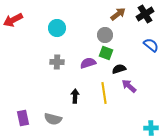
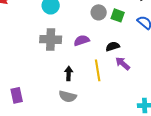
green square: (106, 53) -> (118, 15), moved
gray cross: (57, 62) -> (51, 39), size x1.5
gray semicircle: (53, 119) -> (68, 96), moved

